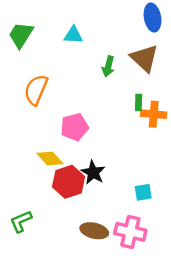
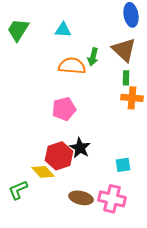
orange semicircle: (36, 90) -> (72, 66), moved, turned 72
green rectangle: (139, 103) -> (126, 78), moved
yellow diamond: (50, 158) -> (43, 172), moved

